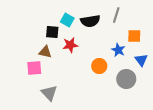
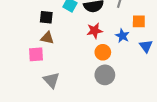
black square: (52, 32) -> (46, 17), moved
red star: (70, 45) -> (95, 31), moved
gray circle: (126, 79) -> (105, 75), moved

